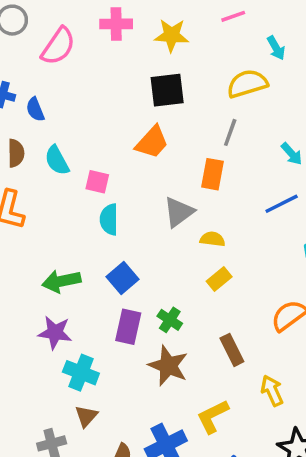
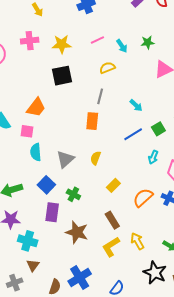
pink line: (233, 16) -> (97, 40), moved
yellow semicircle: (247, 84) -> (107, 68), size x0.7
orange trapezoid: (152, 142) -> (36, 107), moved
gray triangle: (179, 212) -> (65, 159), moved
yellow semicircle: (212, 239) -> (96, 158), turned -72
yellow rectangle: (219, 279) -> (113, 185), moved
green cross: (170, 320) -> (73, 194), moved
yellow L-shape: (213, 416) -> (111, 247), moved

